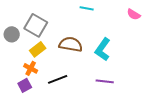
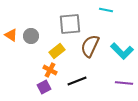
gray square: (36, 25) -> (70, 24), moved, turned -35
brown semicircle: (71, 44) -> (90, 46), turned -75
cyan L-shape: (103, 49) -> (122, 51), turned -80

